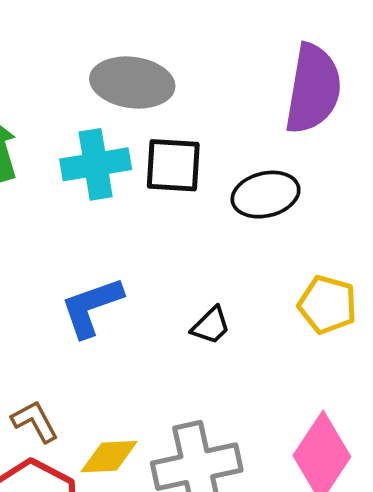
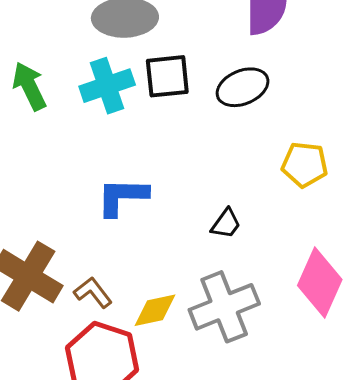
blue L-shape: (92, 307) -> (122, 197), turned 30
black trapezoid: (211, 326) -> (226, 224), moved

